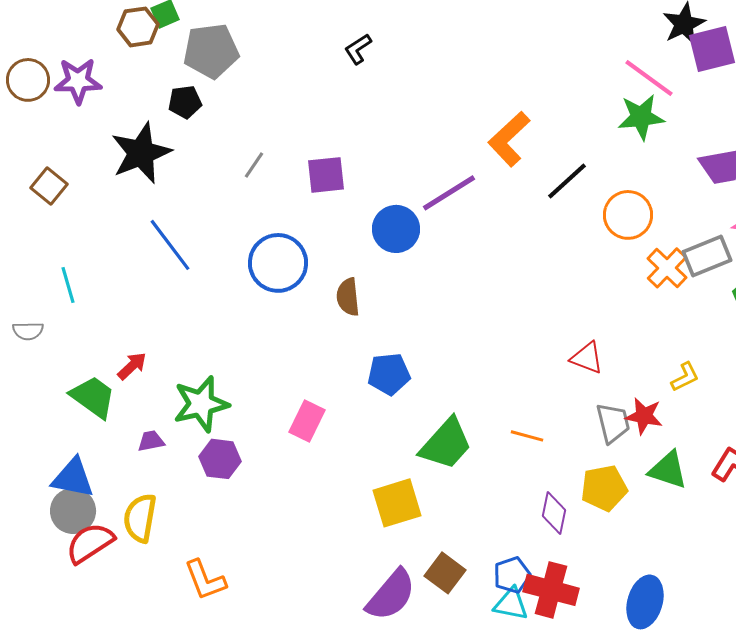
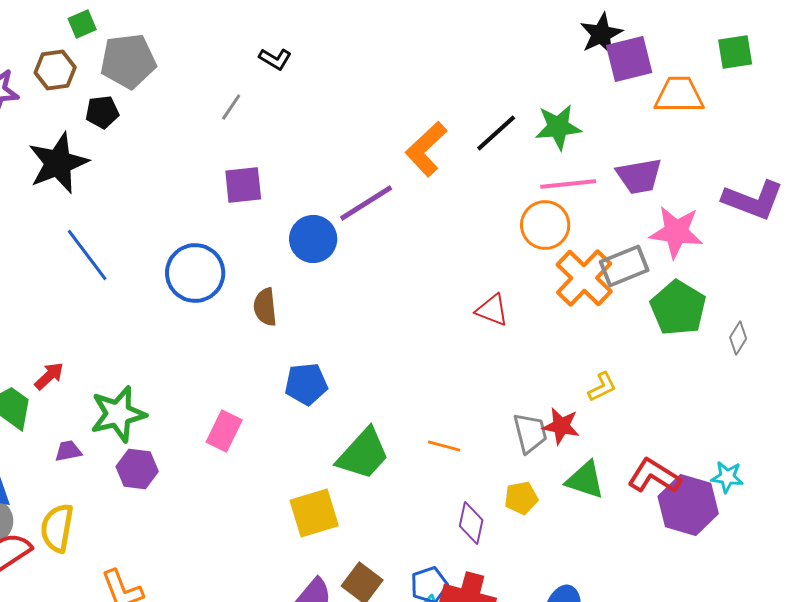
brown hexagon: (138, 27) -> (55, 70), moved
black L-shape: (358, 49) -> (275, 59), turned -116
pink line: (649, 78) -> (568, 184), moved, turned -42
gray line: (254, 165) -> (231, 107), moved
black line: (567, 181) -> (496, 133), moved
orange cross: (667, 268) -> (584, 278), size x1.4
red triangle: (587, 358) -> (492, 310), moved
yellow pentagon: (604, 488) -> (521, 498), size x0.7

